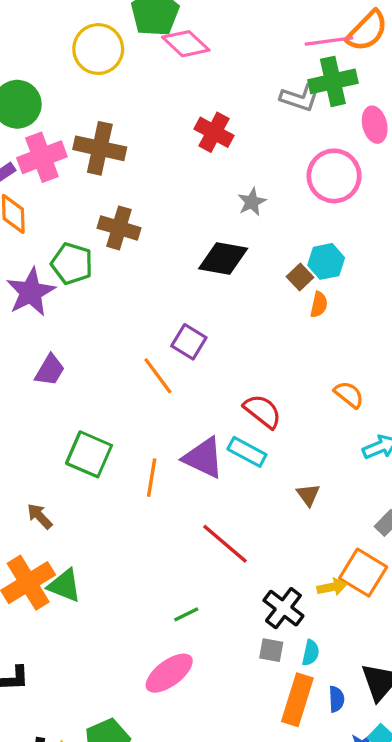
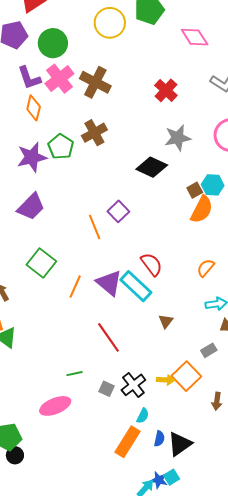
pink diamond: (186, 44) -> (195, 37), moved
pink cross: (42, 157) -> (59, 79), turned -32
gray star: (252, 202) -> (178, 138), size x1.5
brown cross: (119, 228) -> (94, 133), turned 30
orange semicircle: (319, 305) -> (202, 209), size x1.8
purple trapezoid: (50, 370) -> (31, 207), size x1.4
orange semicircle: (349, 395) -> (206, 268), turned -102
cyan rectangle: (247, 452) -> (136, 286), size x1.4
gray square: (271, 650) -> (106, 389), moved
blue semicircle: (336, 699) -> (159, 439), moved

